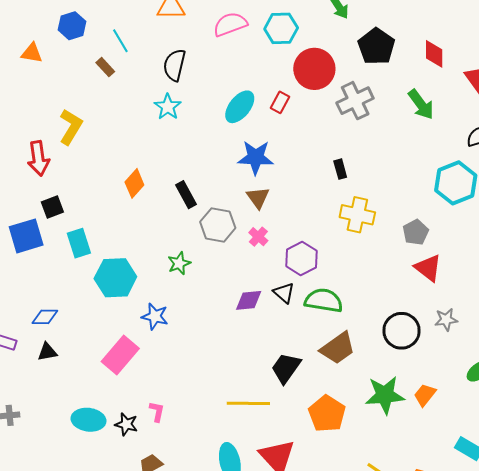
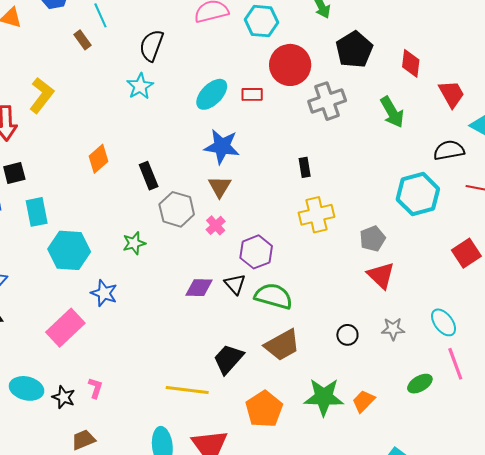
red rectangle: (280, 102) -> (252, 94), turned 55
yellow cross: (357, 215) -> (317, 215), turned -32
black circle: (402, 331) -> (347, 335), size x0.6

